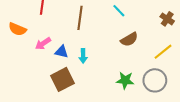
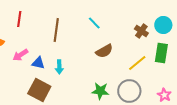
brown square: (63, 79) -> (39, 90), turned -35

